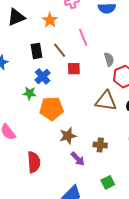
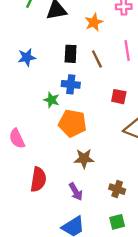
red square: (74, 69) -> (119, 97), moved
blue cross: (43, 76) -> (71, 84), turned 35
brown cross: (100, 145) -> (117, 189), moved
purple arrow: (78, 159) -> (76, 192), moved

